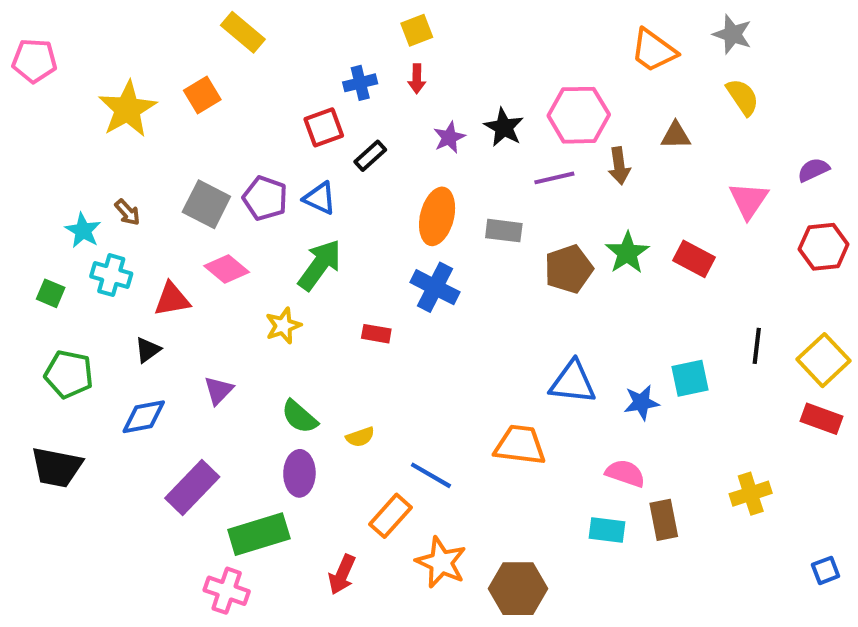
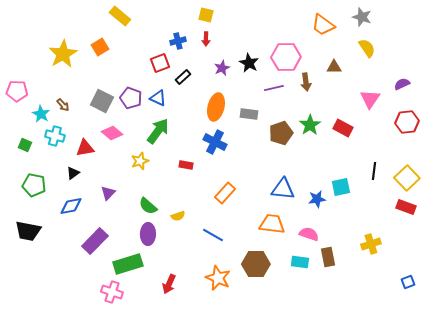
yellow square: (417, 30) -> (206, 15), turned 35
pink pentagon: (34, 61) -> (17, 91), moved
orange trapezoid: (520, 445) -> (272, 224), moved
orange rectangle: (391, 516) -> (225, 193), moved
brown hexagon: (518, 589) -> (256, 264), moved

